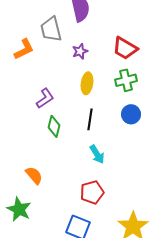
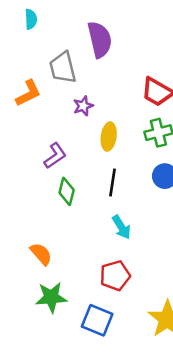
purple star: (80, 51) -> (83, 106), moved
green star: (19, 209) -> (51, 297), moved, turned -30

